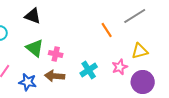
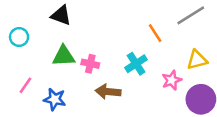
green triangle: (35, 48) -> (64, 56), turned -42
cyan cross: (89, 70) -> (136, 64), moved
brown arrow: (55, 76) -> (108, 92), moved

